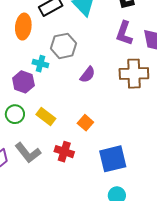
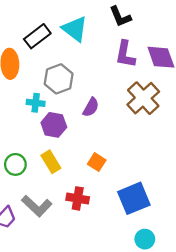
brown cross: (134, 74) -> (143, 98), turned -32
purple hexagon: (23, 82) -> (54, 125), moved
yellow rectangle: (46, 116) -> (51, 162), turned 30

